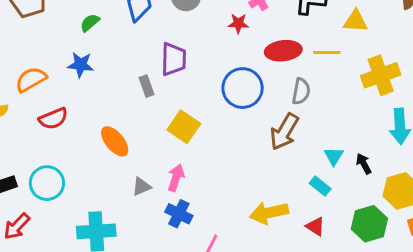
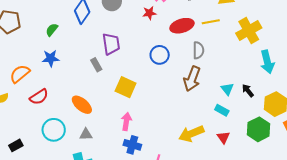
blue circle: (243, 88) -> (160, 55), size x0.7
cyan circle: (47, 183) -> (54, 130), moved
gray triangle: (141, 187) -> (86, 134), moved, turned 32
red triangle: (315, 226) -> (223, 137), turned 32

